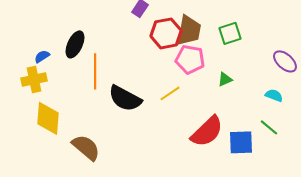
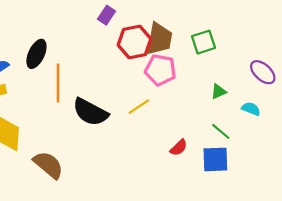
green triangle: (225, 79) -> (219, 92), moved
green line: (269, 127) -> (221, 131), moved
red semicircle: (207, 131) -> (179, 148), size x0.5

